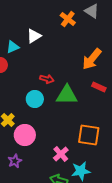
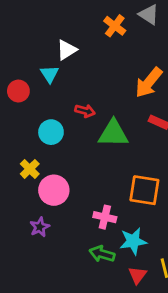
cyan triangle: (13, 47) -> (50, 74), moved, turned -40
cyan circle: (35, 99) -> (51, 132), moved
pink cross: (61, 154) -> (105, 217), turned -35

